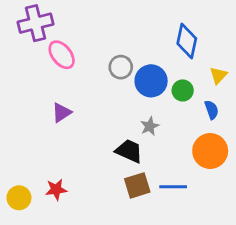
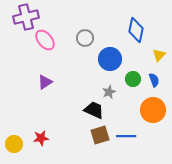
gray circle: (121, 67) -> (85, 38), moved
green circle: (183, 90) -> (133, 79), moved

